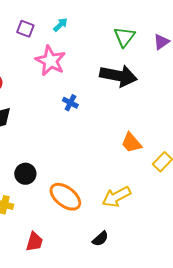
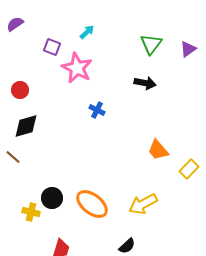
purple square: (25, 29) -> (52, 47), moved
black arrow: (118, 76) -> (145, 83), size x0.6
black circle: (25, 174) -> (52, 198), moved

